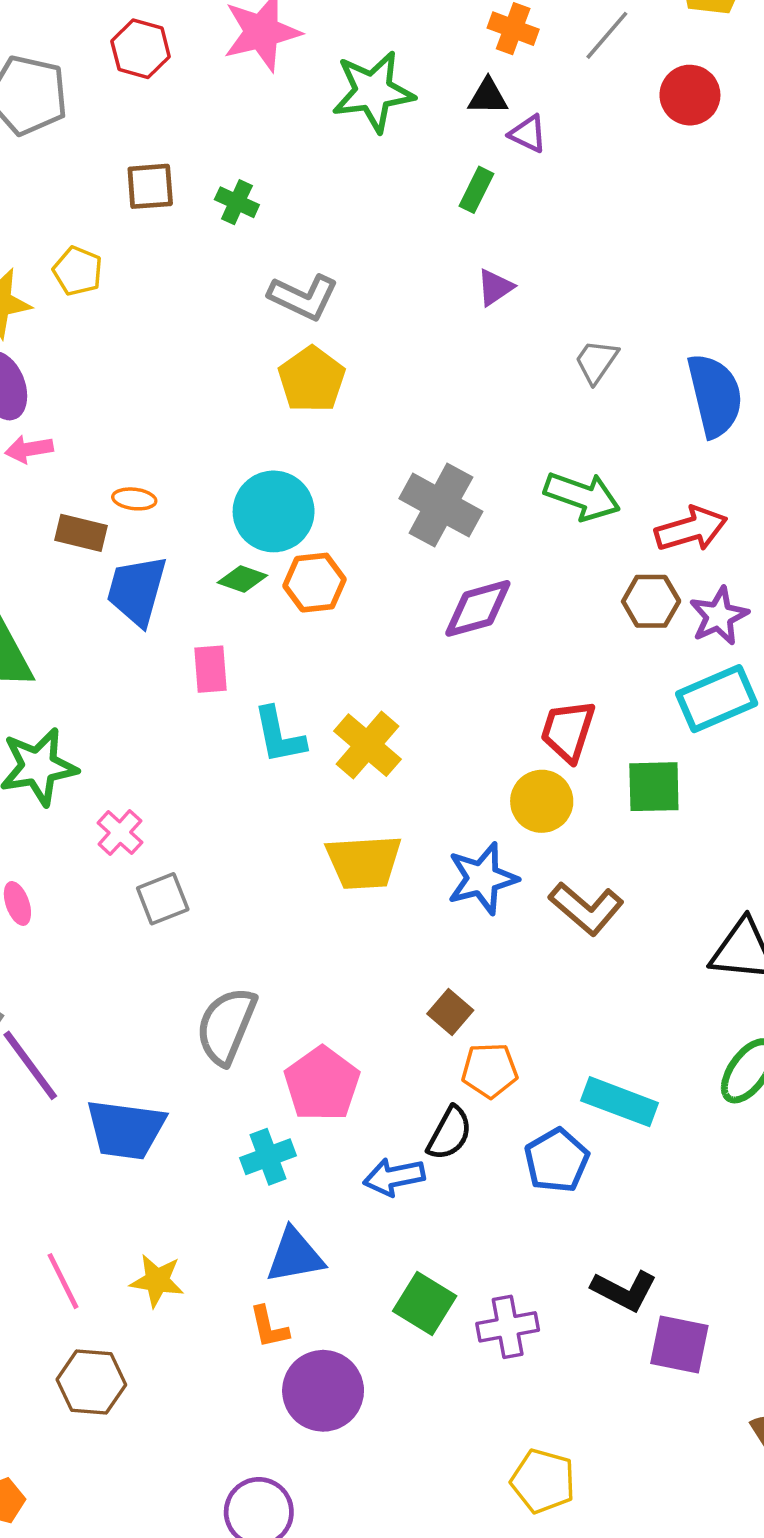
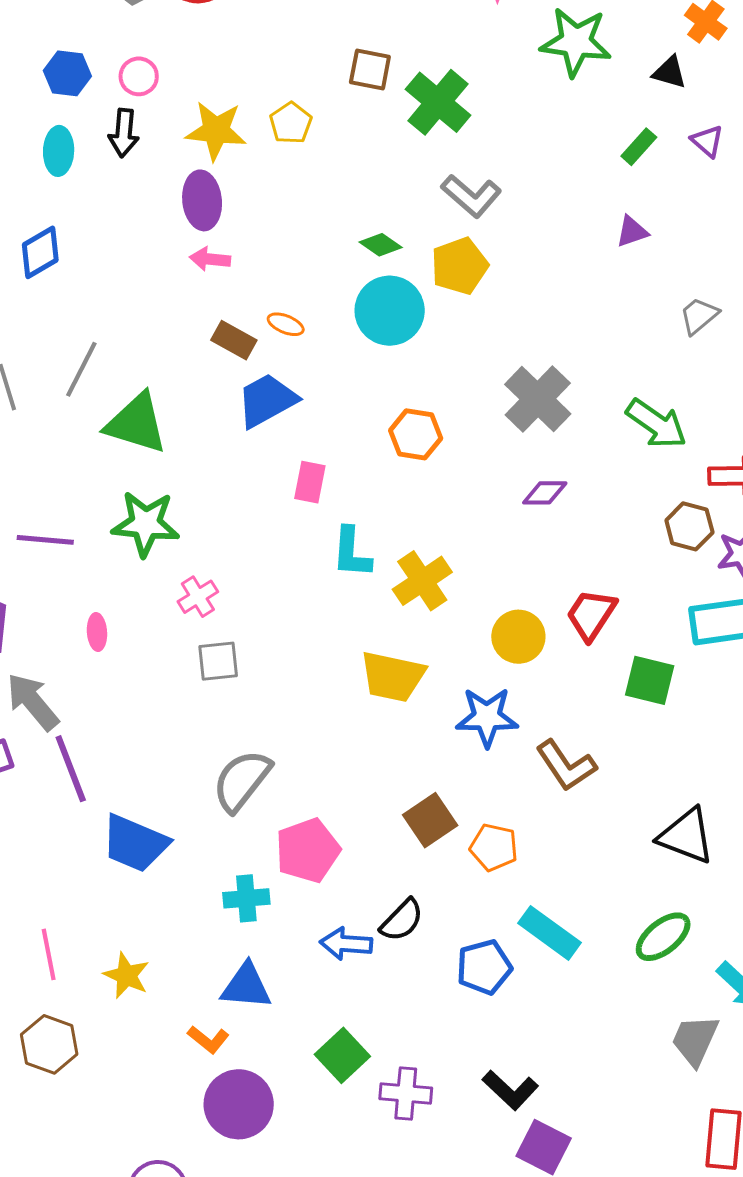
purple triangle: (528, 134) -> (707, 141), moved
green cross: (237, 202) -> (438, 102), size x1.8
cyan circle: (274, 511) -> (390, 311), moved
green diamond: (242, 579) -> (381, 245), moved
blue trapezoid: (137, 590) -> (267, 400), turned 30
purple diamond: (478, 608) -> (545, 493), size x0.7
yellow circle: (542, 801) -> (518, 637), moved
brown square: (450, 1012) -> (430, 820), size x1.4
orange pentagon: (490, 1070) -> (494, 847), moved
orange L-shape: (269, 1327) -> (208, 1039), turned -54

